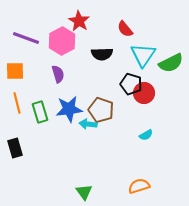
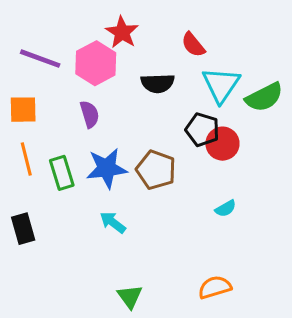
cyan arrow: (88, 124) -> (113, 222), moved, turned 30

